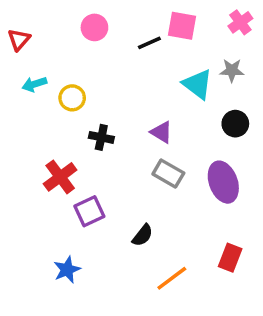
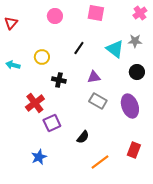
pink square: (182, 26) -> (96, 13), moved
black line: (149, 43) -> (79, 48), moved, turned -32
cyan arrow: (34, 84) -> (13, 65), moved, turned 32
purple triangle: (161, 132) -> (94, 77), turned -40

